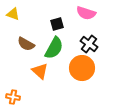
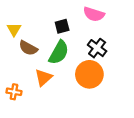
yellow triangle: (13, 14) -> (14, 29), moved, turned 40
orange triangle: (40, 71) -> (43, 78), turned 36
orange cross: (13, 97) -> (14, 92), moved

